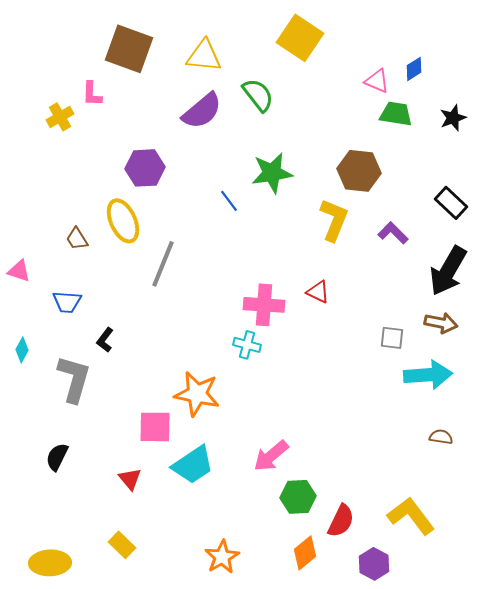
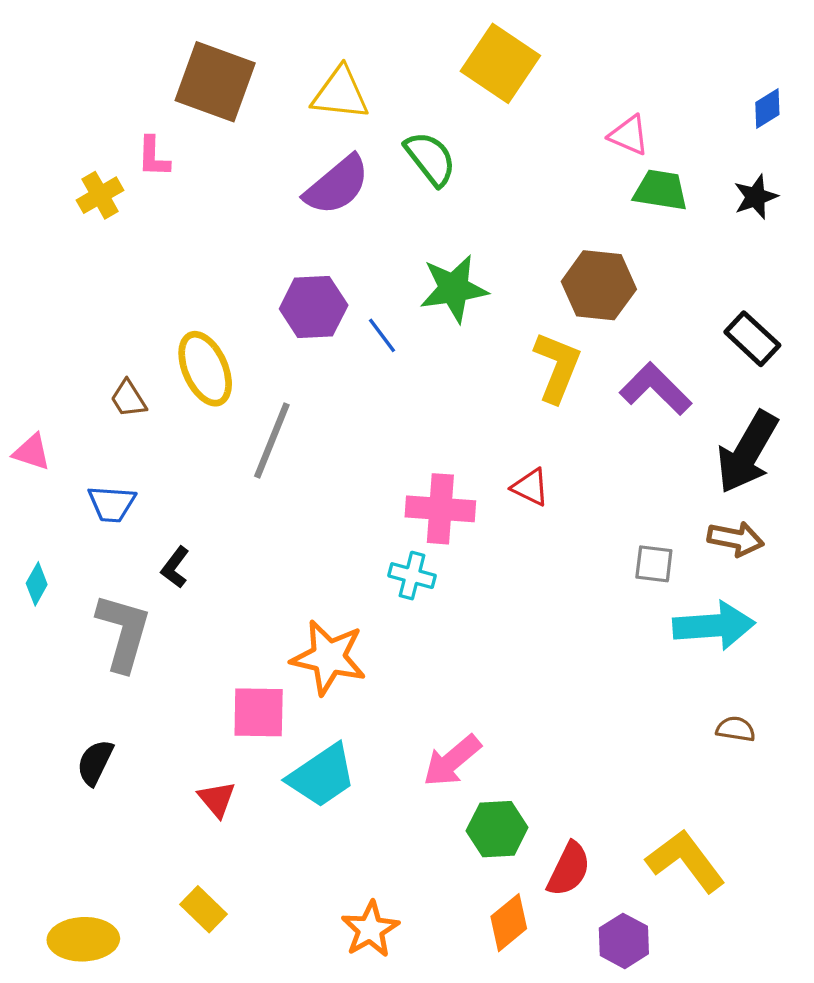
blue diamond: (414, 69) -> (767, 108), moved
purple hexagon: (145, 168) -> (314, 307), moved
purple L-shape: (393, 233) -> (656, 389), size x1.4

